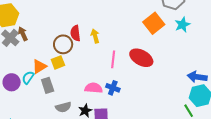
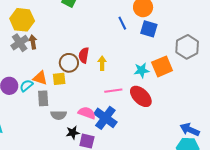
cyan star: (182, 25) -> (142, 70), moved
pink line: (113, 59) -> (113, 91), turned 60
orange triangle: (39, 67) -> (40, 78), turned 35
blue cross: (113, 88) -> (105, 118), size x1.6
gray semicircle: (63, 107) -> (58, 115), moved

